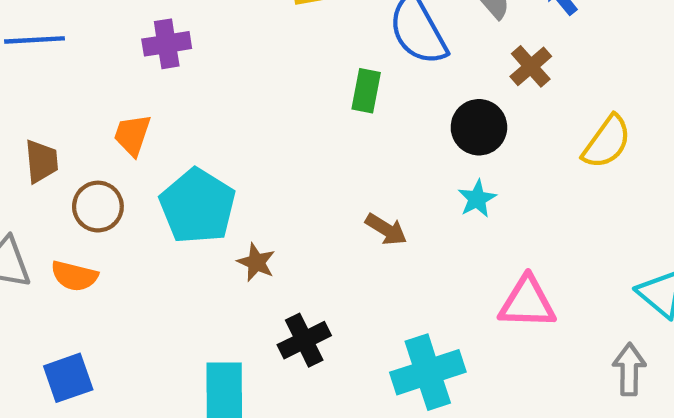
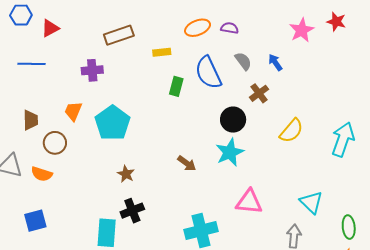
green rectangle: (366, 91) -> (176, 86), moved
cyan star: (477, 199) -> (230, 152), size x1.6
cyan pentagon: (198, 206) -> (113, 123), moved
black cross: (304, 340) -> (132, 211), moved

